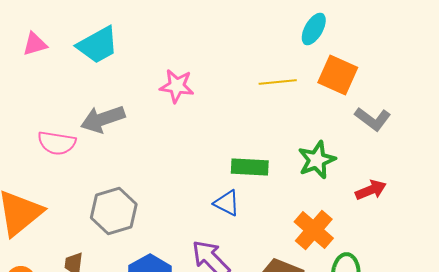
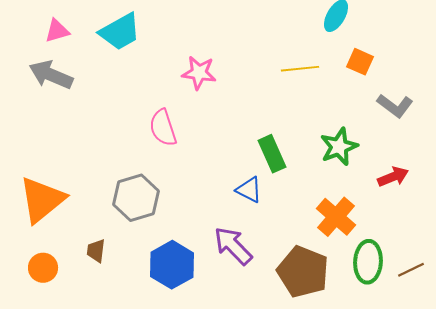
orange square: (338, 75) -> (360, 62), size x0.7
gray arrow: (103, 119) -> (51, 75), moved, turned 42
pink semicircle: (57, 143) -> (163, 128), moved, turned 63
green rectangle: (250, 167) -> (272, 154), turned 63

